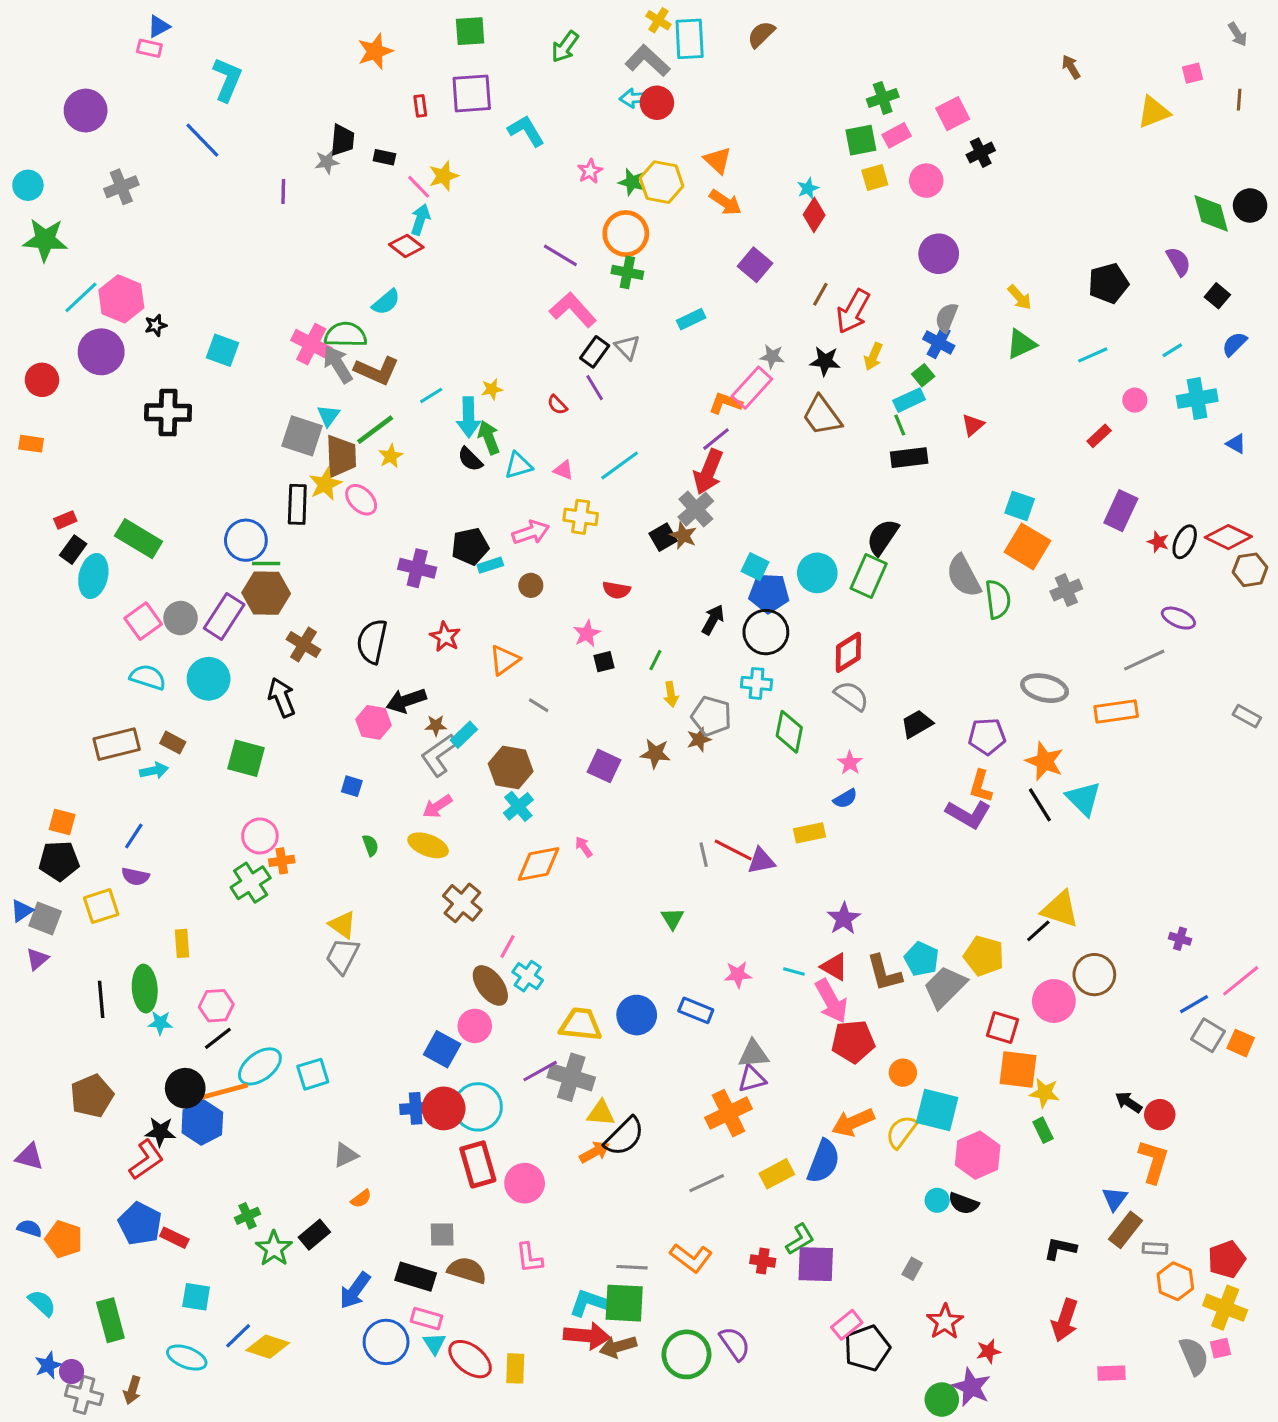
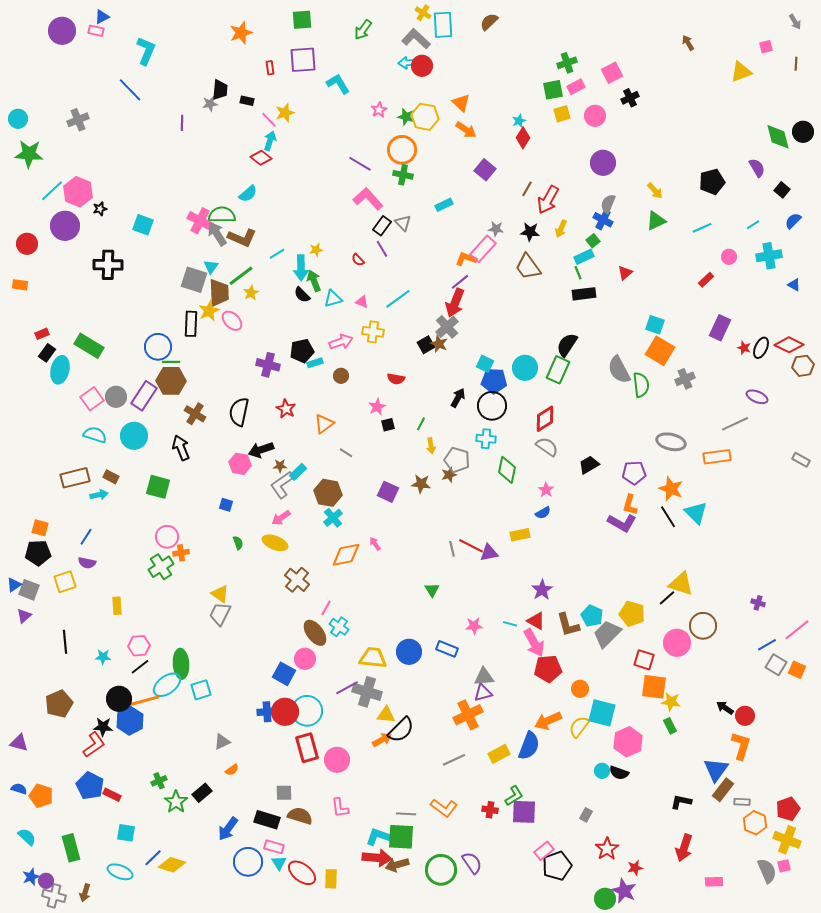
purple circle: (86, 111) -> (62, 31), moved
green ellipse: (145, 989) -> (181, 664), moved
blue triangle: (1115, 1199) -> (716, 770), size x1.5

